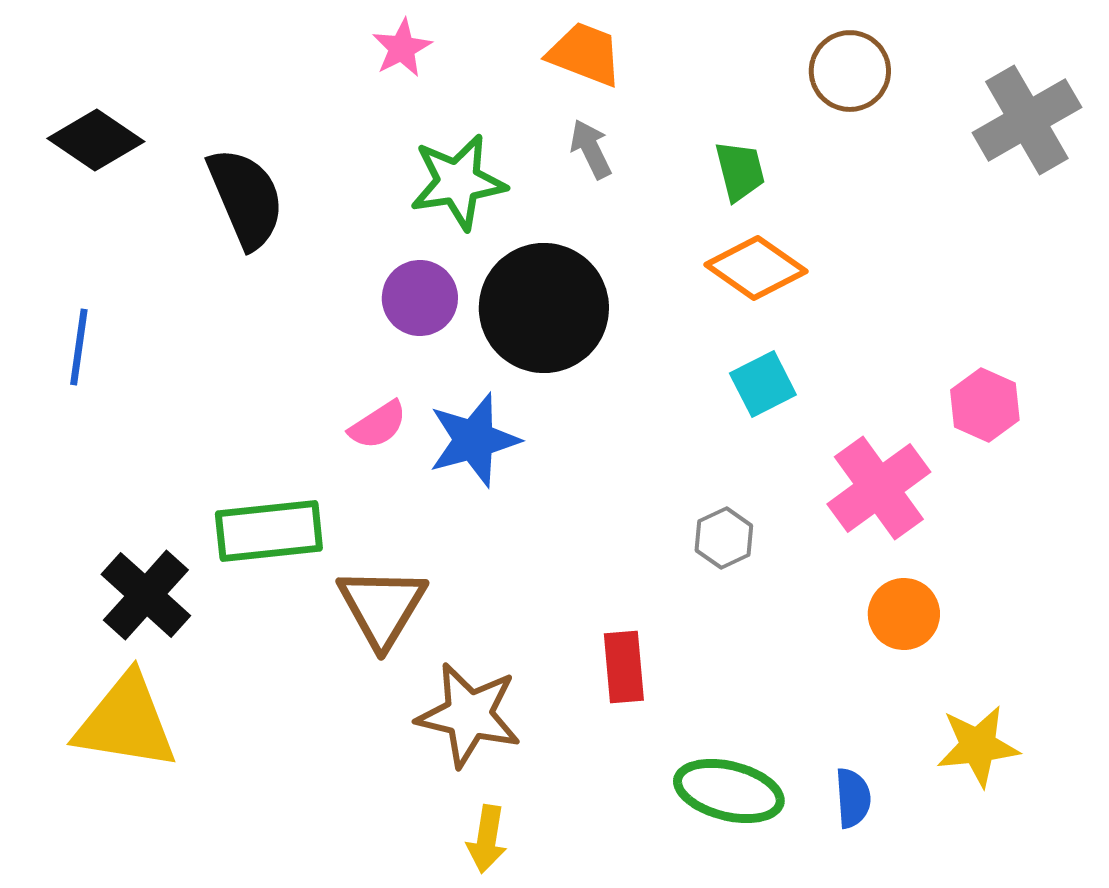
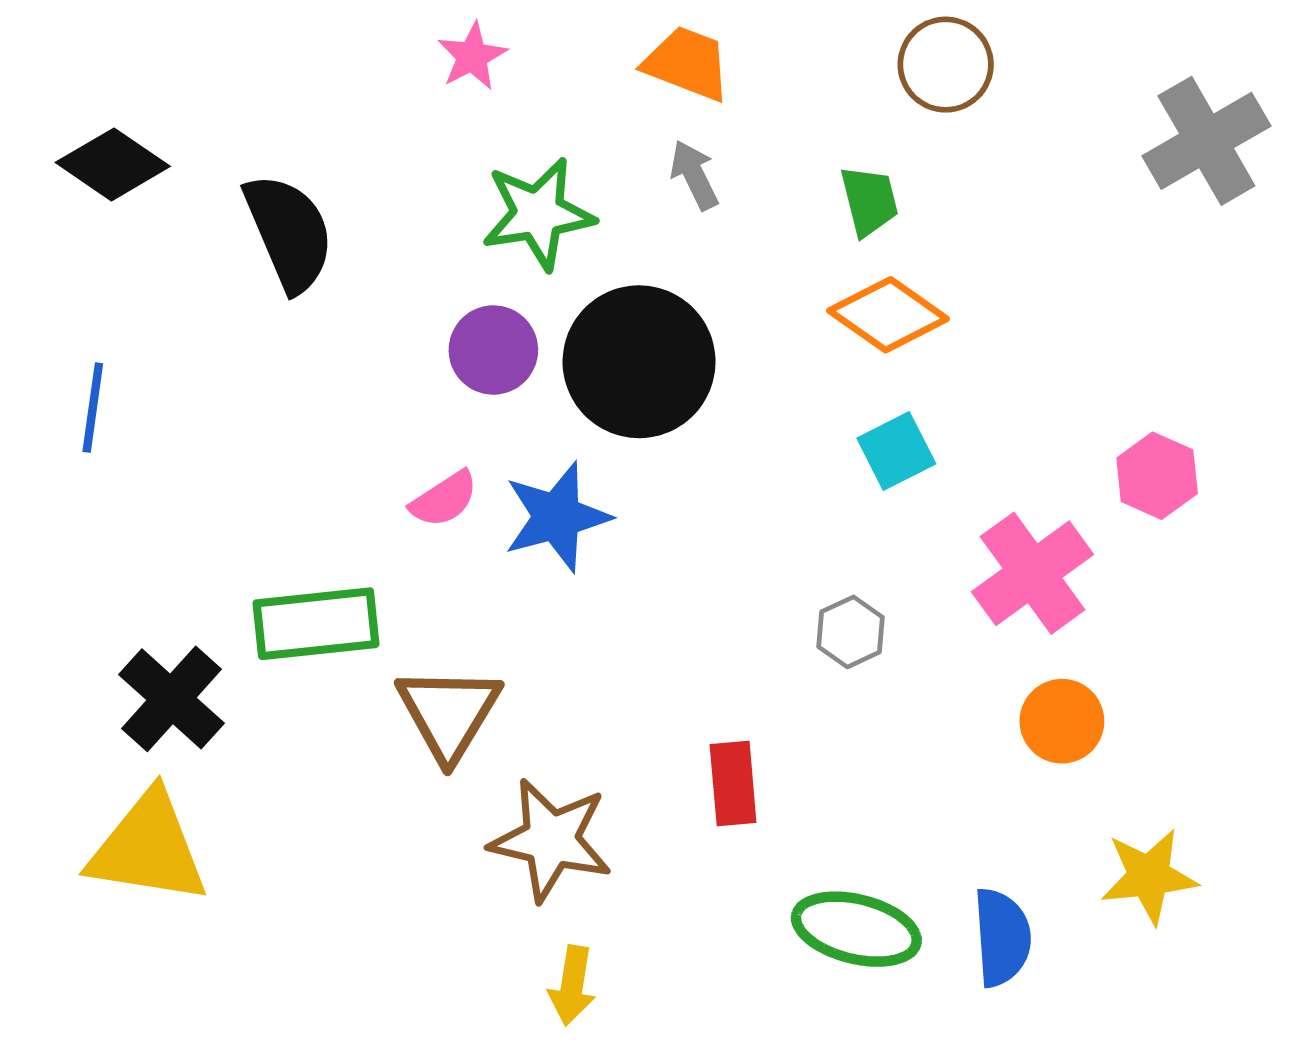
brown circle: (850, 71) -> (946, 65), moved
blue semicircle: (853, 798) -> (1002, 937), size x1.4

